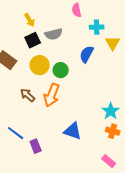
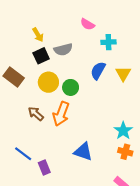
pink semicircle: (77, 10) -> (87, 24), turned -48
yellow triangle: (113, 43) -> (123, 74), moved

